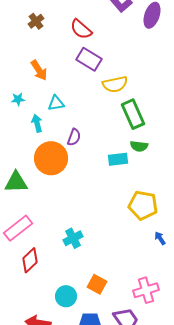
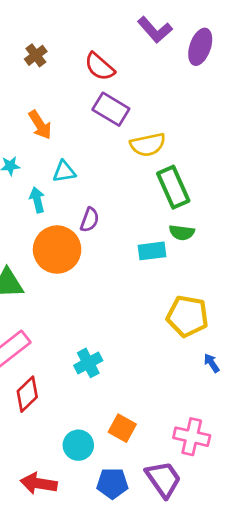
pink cross: (146, 290) -> (192, 437), turned 30

